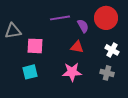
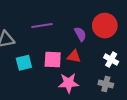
purple line: (60, 18) -> (42, 26), moved
pink square: (35, 46) -> (53, 60), moved
cyan square: (30, 72) -> (24, 63), moved

